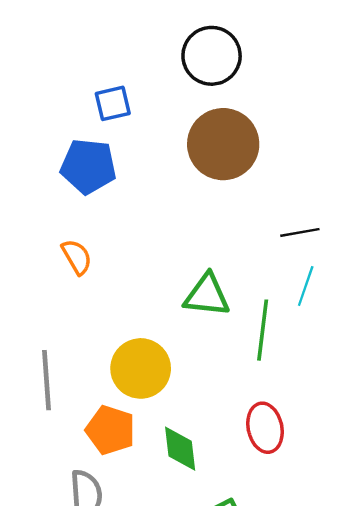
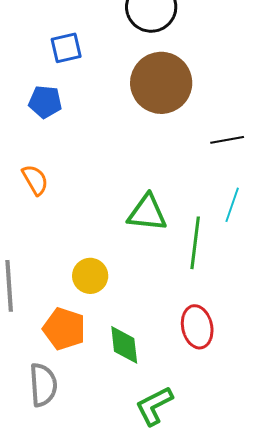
blue pentagon: (88, 166) -> (45, 102), size x0.7
black line: (300, 232) -> (227, 140), moved
yellow circle: (141, 368) -> (90, 276), size x0.7

